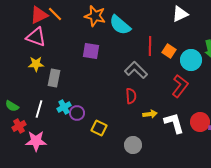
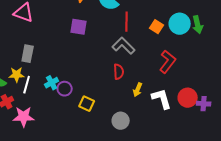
red line: (150, 46) -> (127, 22), moved
cyan circle: (191, 60) -> (180, 24), moved
yellow star: (36, 64) -> (17, 75), moved
gray rectangle: (54, 78) -> (28, 54), moved
yellow arrow: (150, 114) -> (138, 90), turned 120

